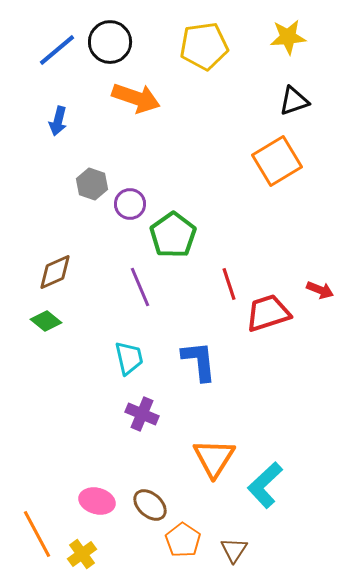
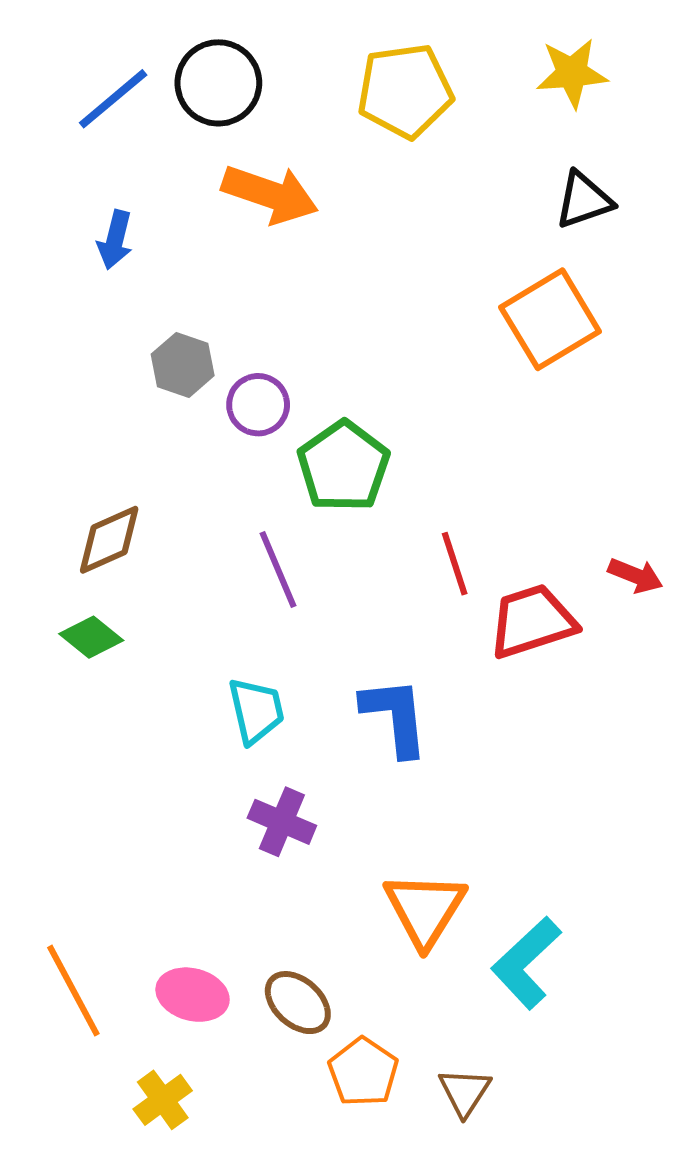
orange line: (37, 534) -> (73, 991), moved

